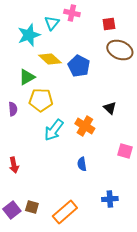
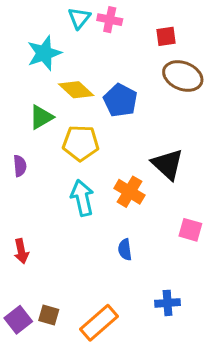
cyan triangle: (52, 23) -> (79, 18), moved
yellow pentagon: (41, 100) -> (81, 143), moved
black triangle: (110, 108) -> (168, 164), size x1.6
cyan arrow: (54, 130) -> (82, 198), turned 130

